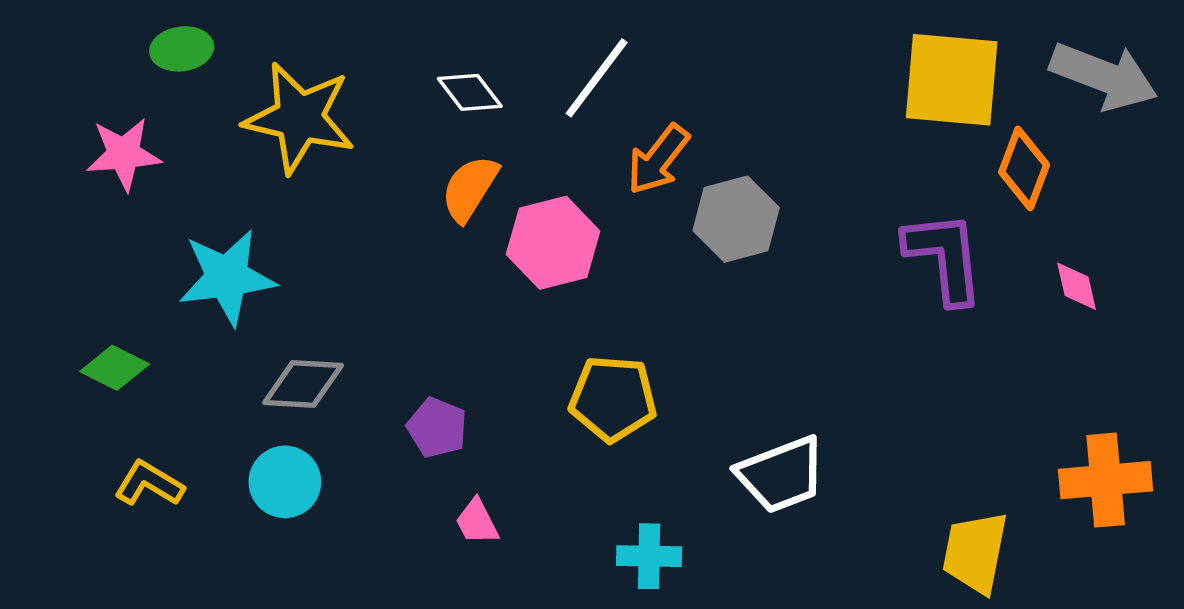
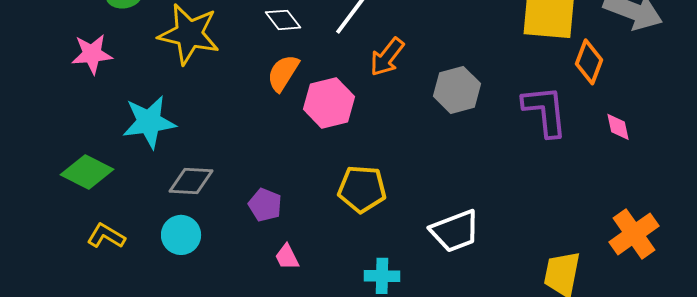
gray hexagon: (736, 219) -> (457, 90), moved
green diamond: (115, 368) -> (87, 172), size x1.4
orange cross: (1106, 480) -> (634, 234), turned -30

